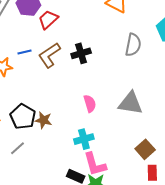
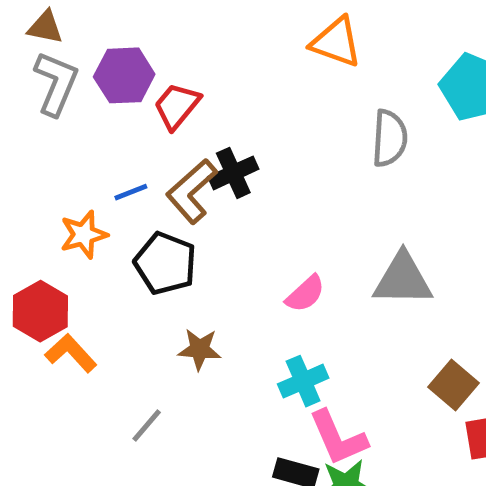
black cross: (81, 53) -> (233, 173), moved
pink semicircle: (90, 104) -> (305, 294), turned 72
black pentagon: (23, 117) -> (165, 263), moved

